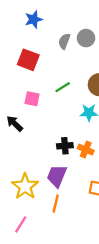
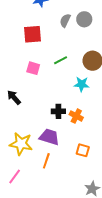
red square: (28, 60) -> (33, 34), turned -30
black arrow: (15, 124) -> (14, 97), moved
purple trapezoid: (57, 176) -> (49, 137), turned 80
yellow star: (25, 186) -> (21, 144), turned -30

